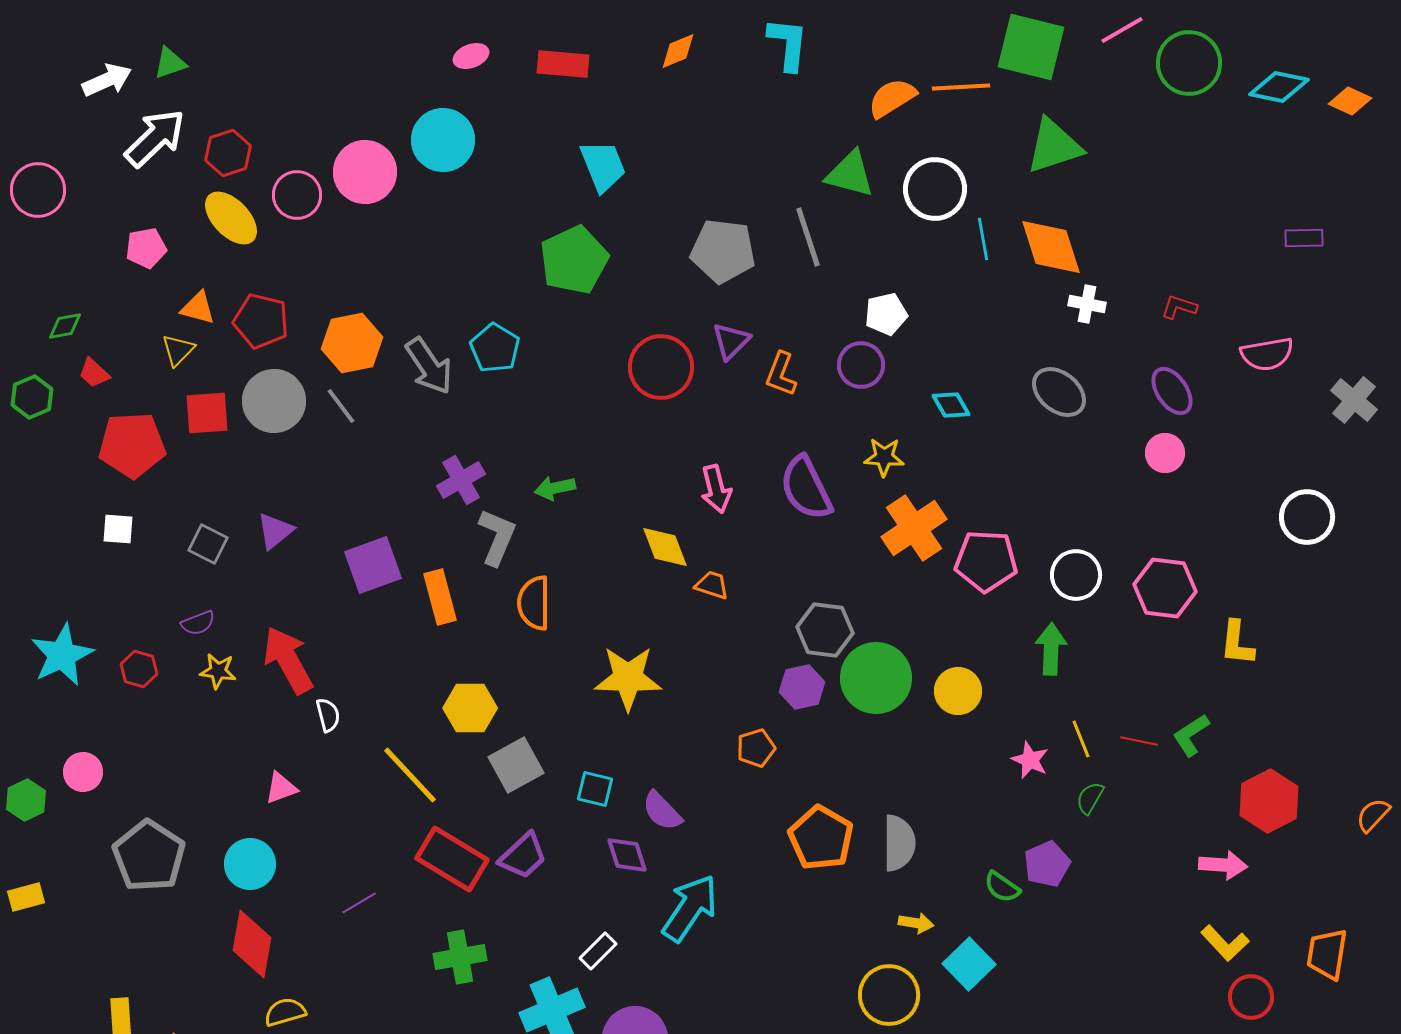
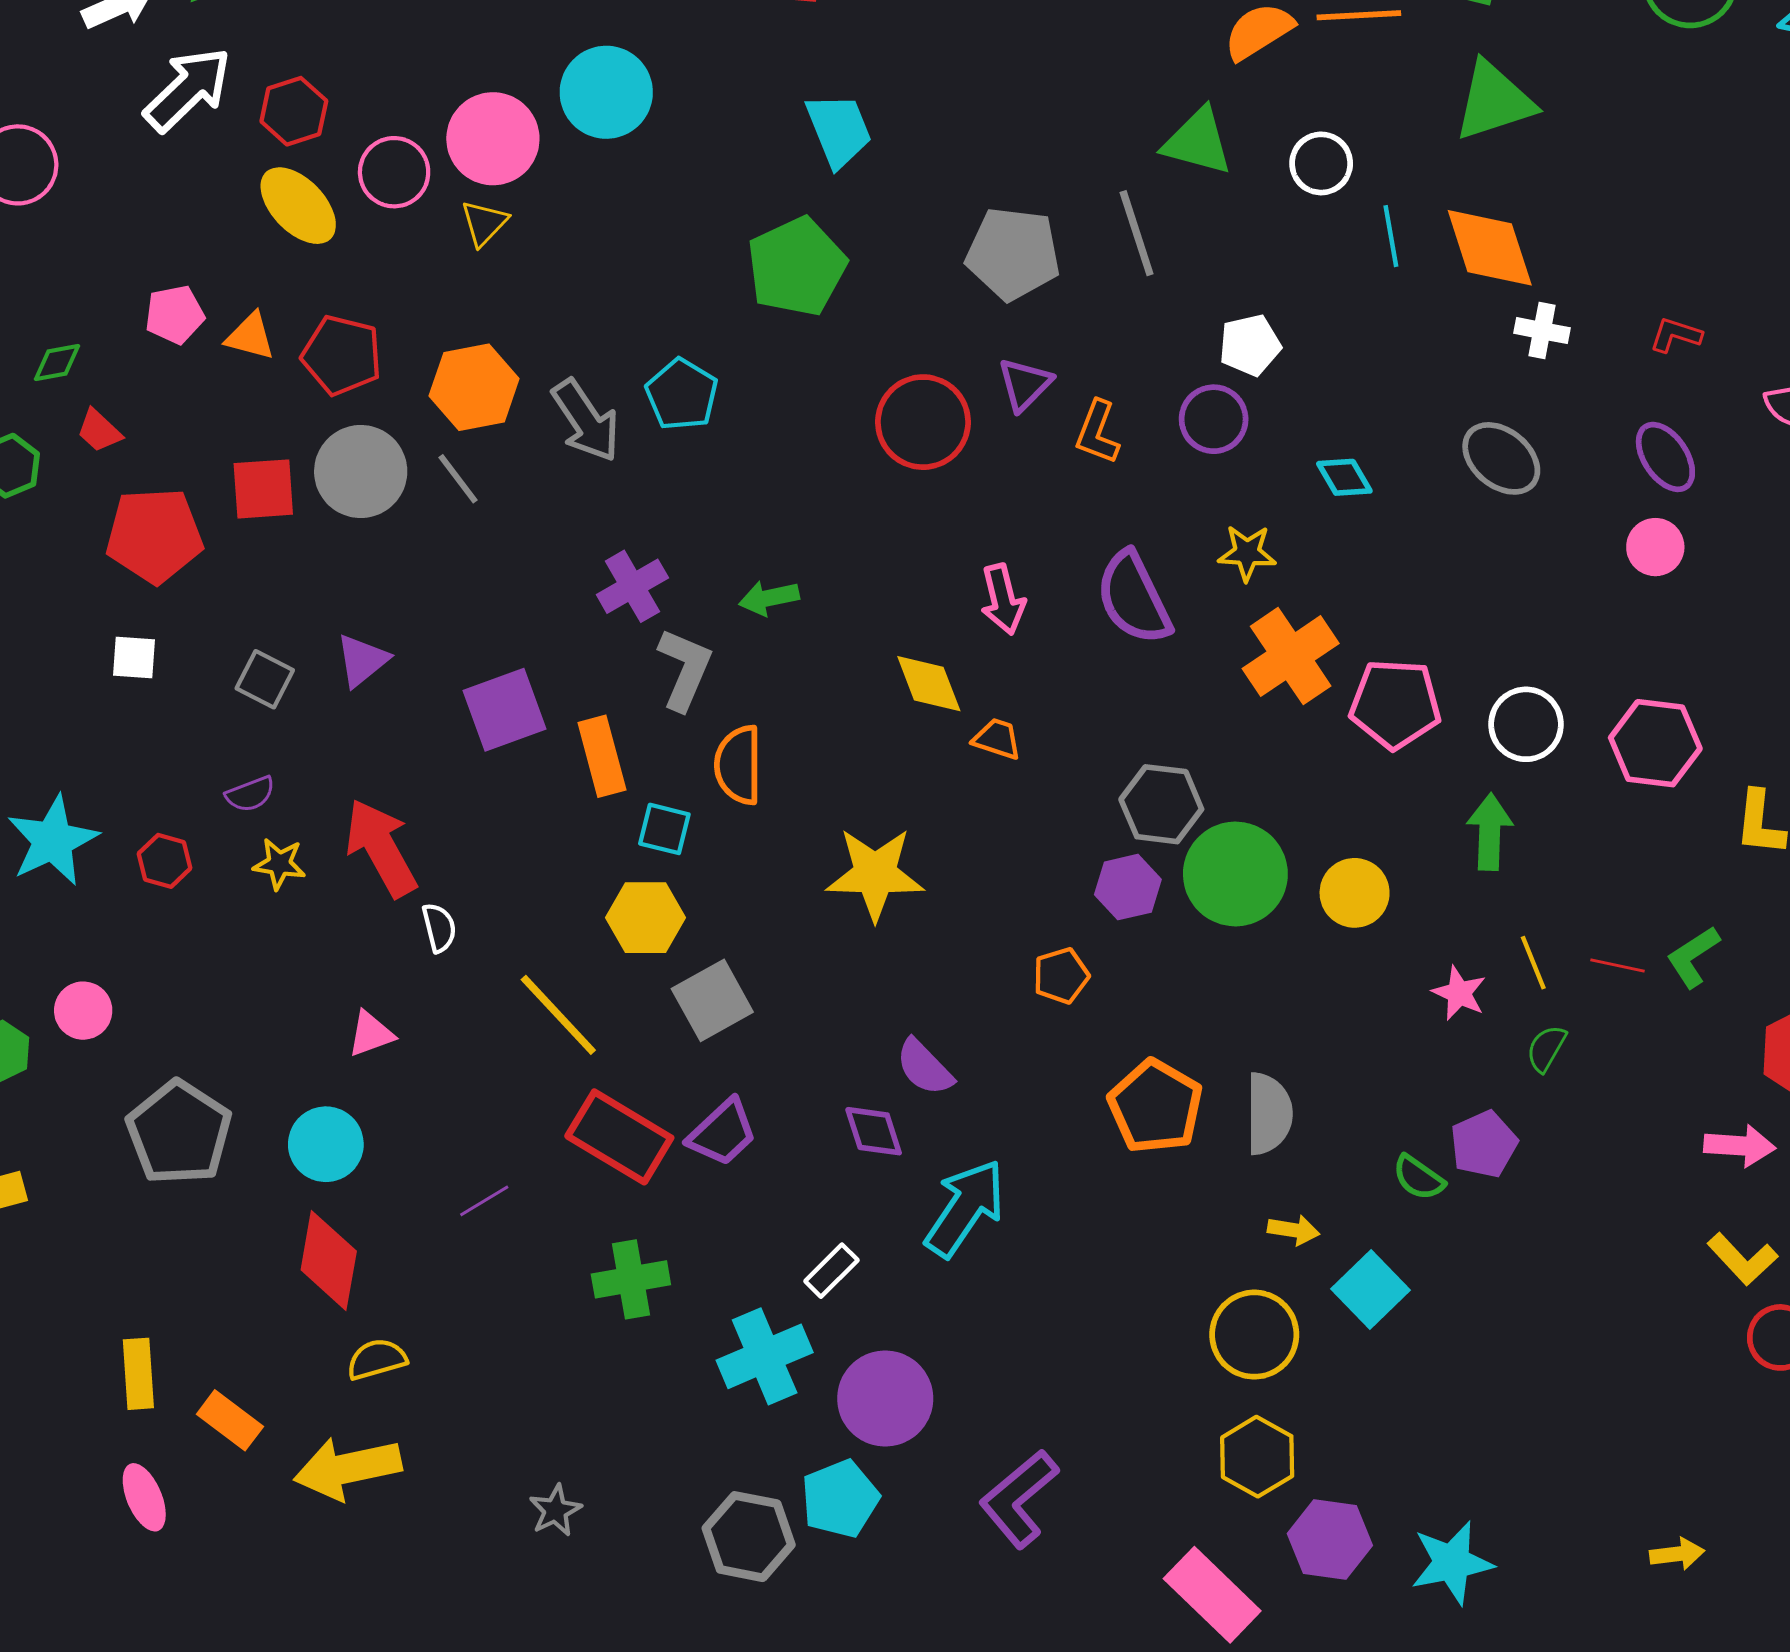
white circle: (935, 189) -> (1321, 163), size x0.7
pink pentagon: (146, 248) -> (175, 315), moved
yellow triangle: (178, 350) -> (484, 223), moved
cyan square: (595, 789) -> (664, 829), moved

